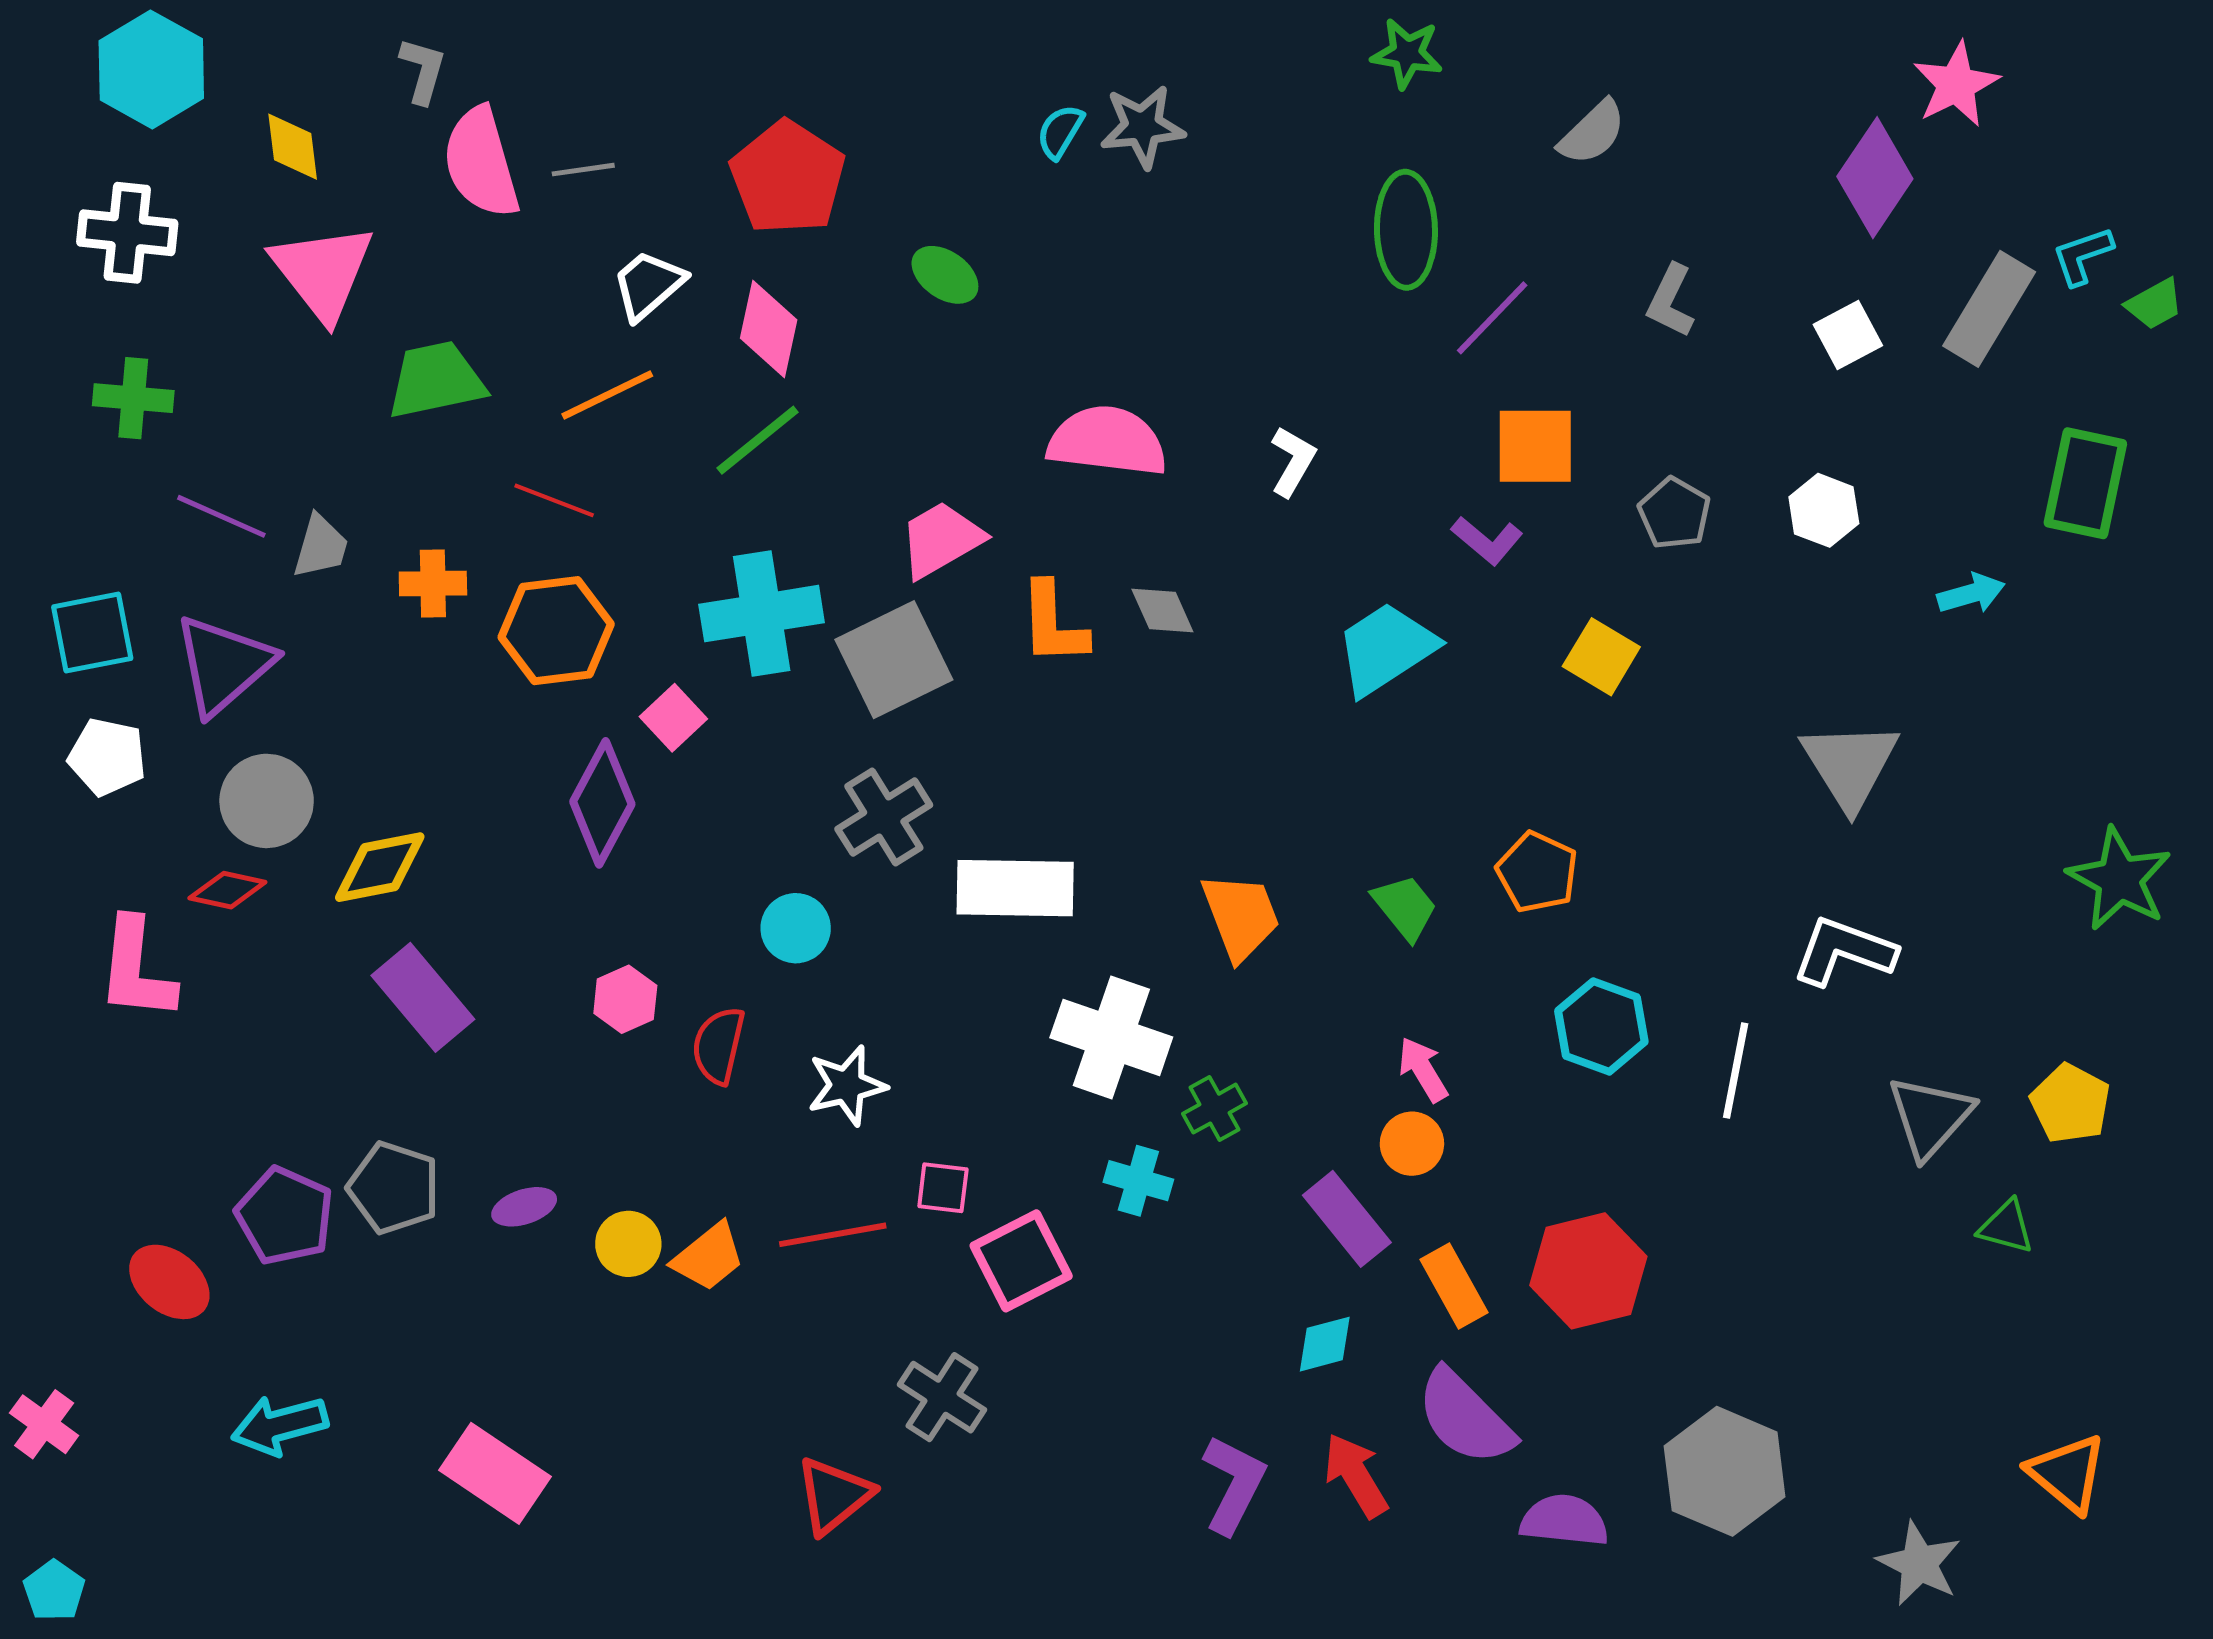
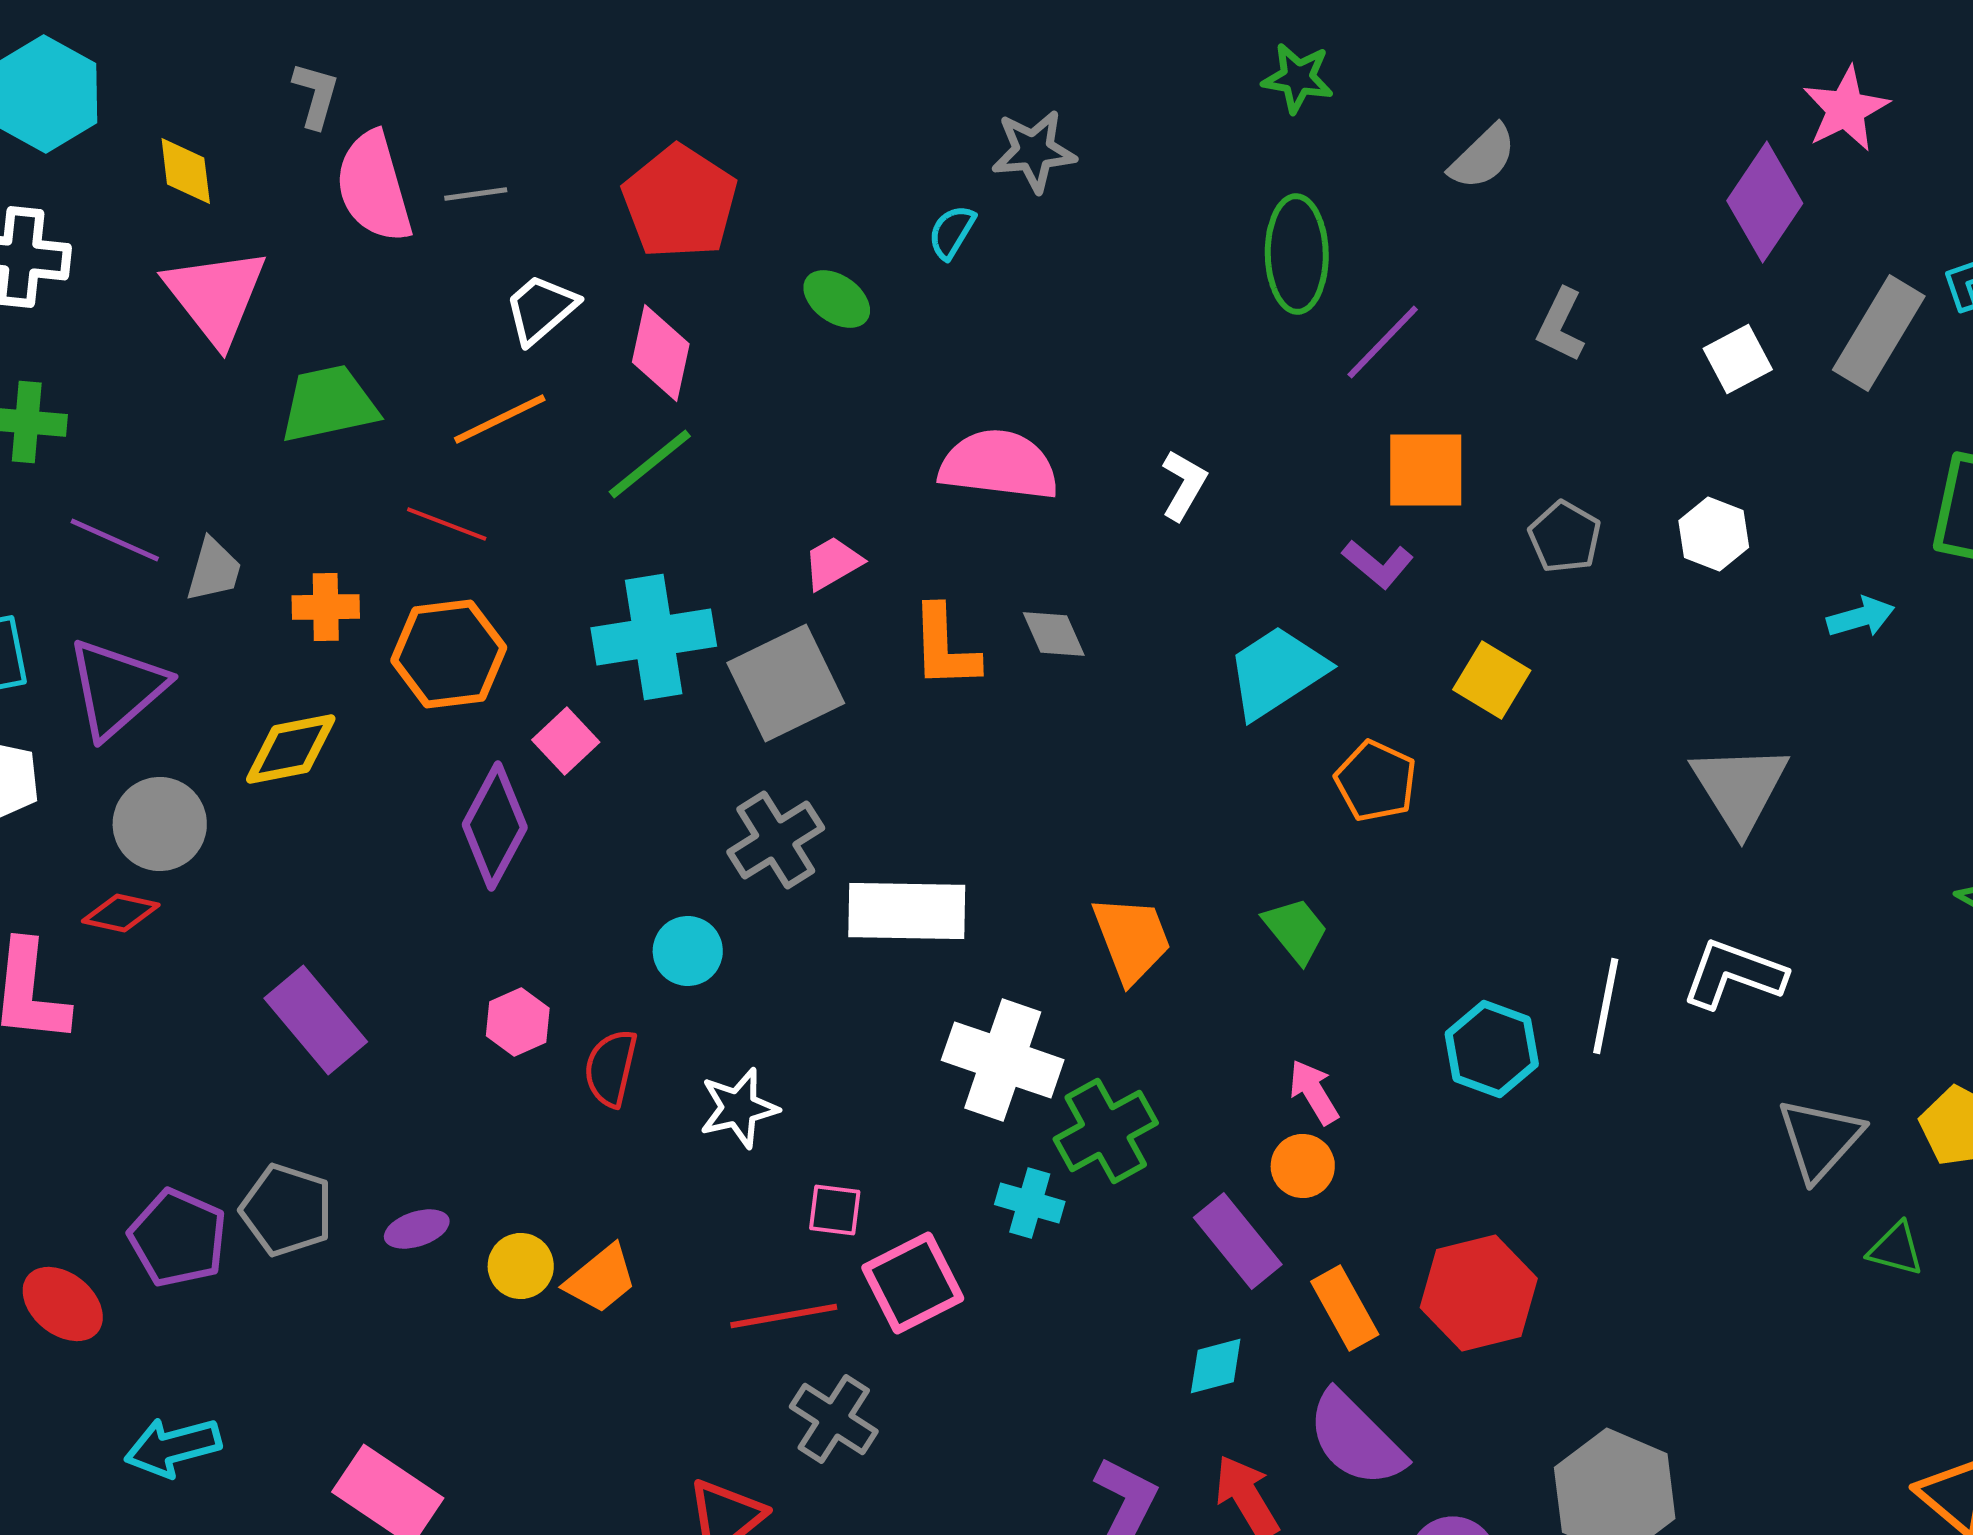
cyan semicircle: (1060, 132) -> (952, 232), moved
pink trapezoid: (941, 539) -> (833, 563), size x0.7
yellow diamond: (380, 867) -> (291, 749), moved
orange pentagon: (1537, 872) -> (1376, 781), moved
white line: (1736, 1071) -> (1606, 1006), moved
green cross: (1215, 1109) -> (1106, 1131), size x1.6
red line: (833, 1235) -> (784, 1316), moved

